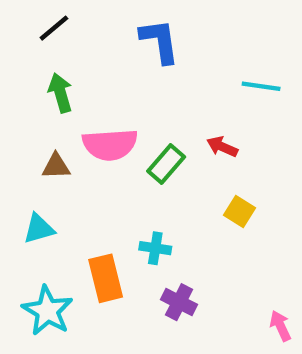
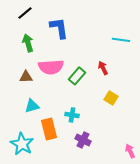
blue L-shape: (160, 41) -> (59, 28), moved
red arrow: (222, 147) -> (103, 68), turned 40
cyan triangle: (39, 229) -> (32, 106), moved

